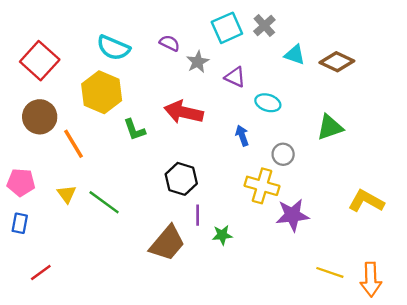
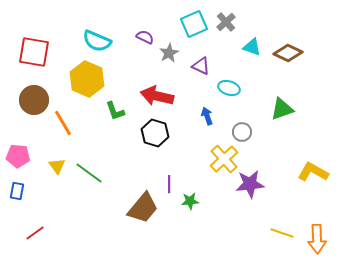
red square: (40, 61) -> (34, 52), turned -32
black hexagon: (181, 179) -> (155, 133), moved
yellow cross: (262, 186) -> (224, 159), turned 32

